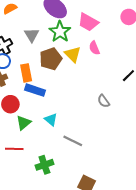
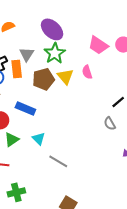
pink trapezoid: (88, 22) -> (98, 45), moved
orange rectangle: (26, 73) -> (17, 69), moved
gray semicircle: (104, 101) -> (110, 124), moved
green cross: (44, 165) -> (16, 192), moved

